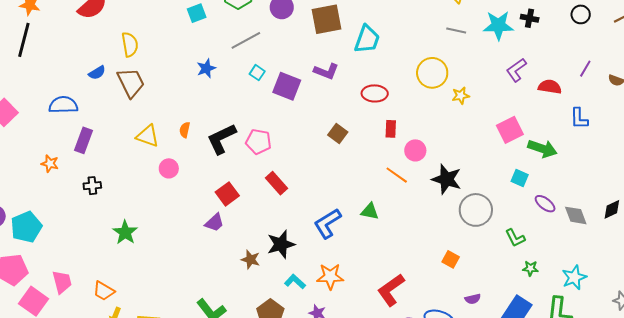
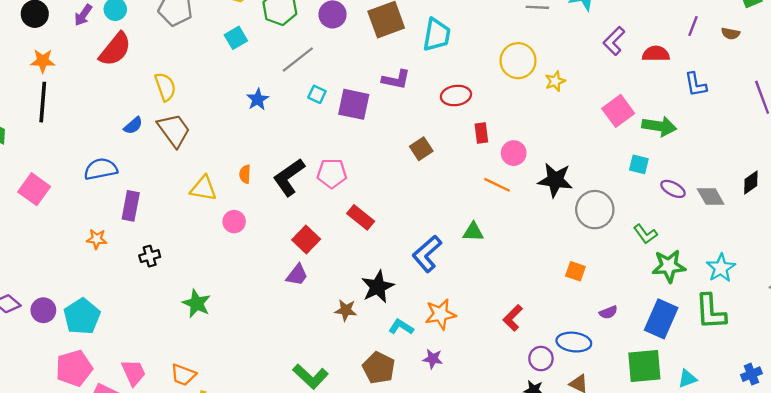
brown square: (338, 134) -> (421, 149), turned 30
green star: (530, 268) -> (669, 266), size x1.8
red L-shape: (391, 290) -> (513, 318), size x0.7

